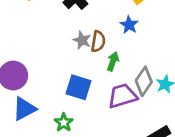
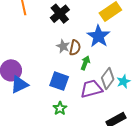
blue star: (129, 25) -> (98, 36), size x1.6
blue triangle: (24, 109) -> (19, 85), moved
green star: (64, 123) -> (60, 108), moved

